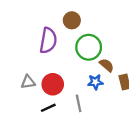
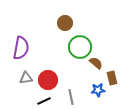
purple semicircle: (48, 41) -> (21, 48), moved
blue star: (95, 82) -> (98, 90), moved

